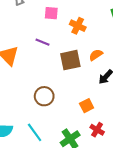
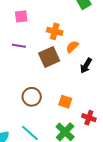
orange cross: (78, 26) -> (55, 31), moved
orange square: (87, 106) -> (65, 102), moved, turned -32

